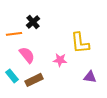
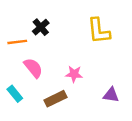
yellow L-shape: (80, 43) -> (99, 31), moved
brown rectangle: (34, 80) -> (56, 99), moved

